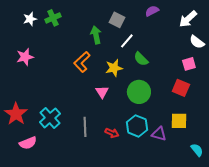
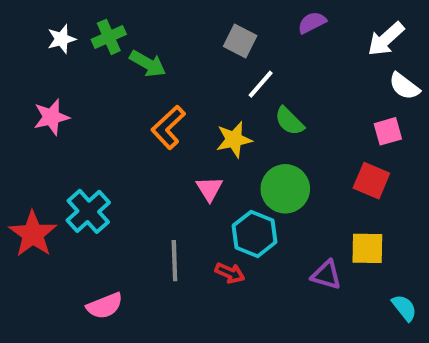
green arrow: (96, 35) -> (148, 64), moved, turned 132
cyan cross: (50, 118) -> (88, 211), moved
cyan hexagon: (137, 126) -> (254, 234), moved
pink semicircle: (28, 143) -> (105, 306), moved

